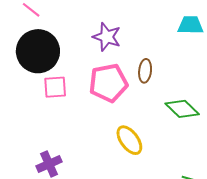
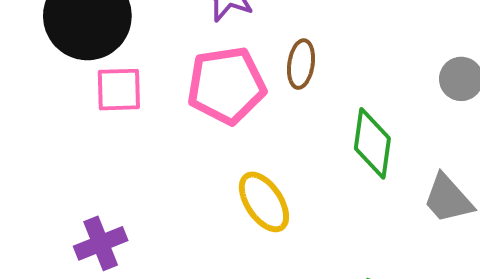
green diamond: (182, 109) -> (372, 143), turned 52

